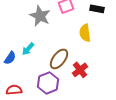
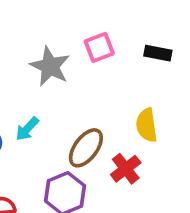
yellow semicircle: (85, 33) -> (147, 125), moved

